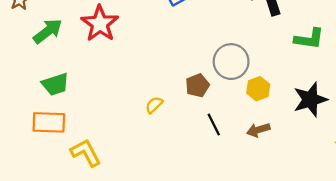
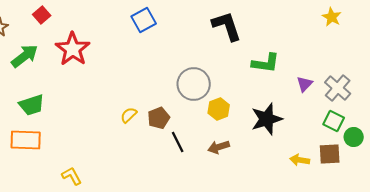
brown pentagon: (197, 85) -> (159, 118), moved
yellow semicircle: (154, 105) -> (129, 115), moved
yellow L-shape: (86, 153) -> (72, 176), moved, size x0.7

